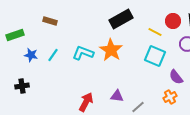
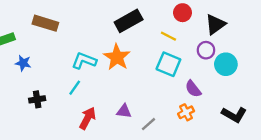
brown rectangle: (50, 21) -> (45, 23), size x1.5
red circle: (173, 21) -> (183, 13), moved
cyan line: (53, 55) -> (75, 88), moved
black cross: (22, 86) -> (37, 99), moved

